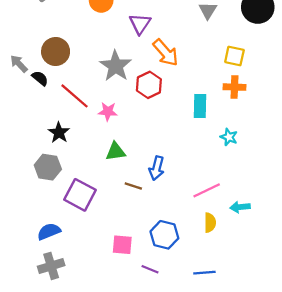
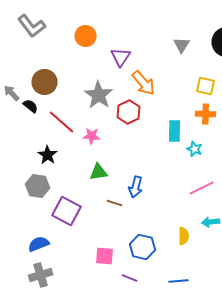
cyan star: (229, 137) -> (195, 149), moved
pink line: (207, 190) -> (202, 188), moved

